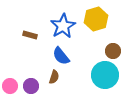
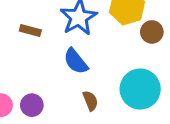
brown circle: (113, 51) -> (152, 32), moved
brown semicircle: (54, 77) -> (90, 101), moved, turned -40

